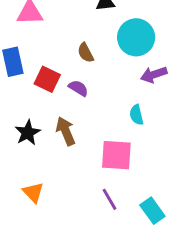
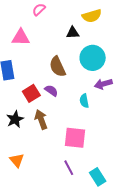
brown semicircle: (86, 53) -> (57, 67), size x1.5
red square: (47, 79) -> (31, 93), moved, turned 30
cyan semicircle: (137, 115) -> (84, 101), moved

